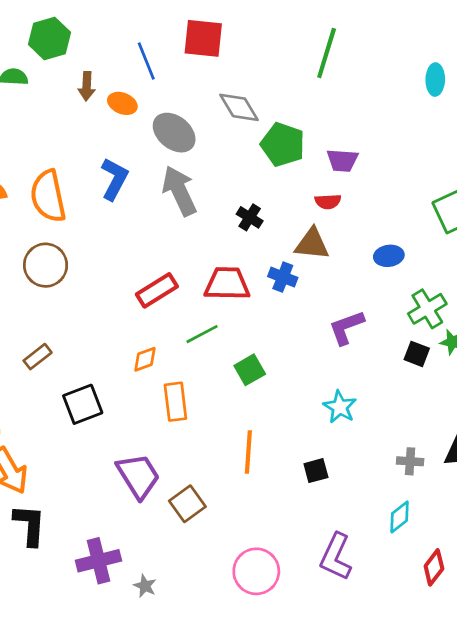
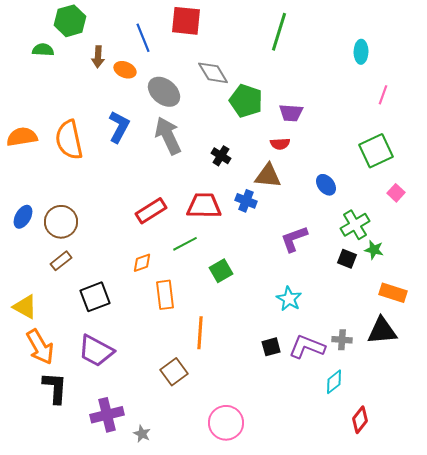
blue ellipse: (389, 256) -> (326, 185), turned 60
brown circle: (46, 265) -> (61, 222), moved
orange line: (248, 452) -> (200, 333), moved
purple trapezoid: (138, 476) -> (96, 351), moved, turned 150
purple L-shape: (336, 557) -> (307, 347), moved, turned 87

